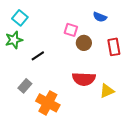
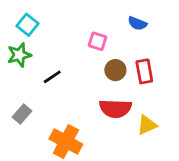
brown circle: (84, 43) -> (115, 70), moved
red rectangle: (114, 47) -> (144, 71), moved
gray rectangle: (25, 86) -> (22, 114), moved

